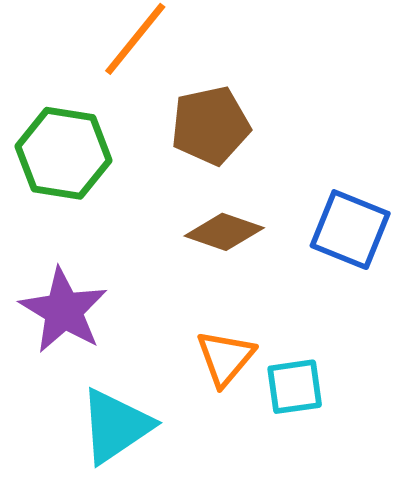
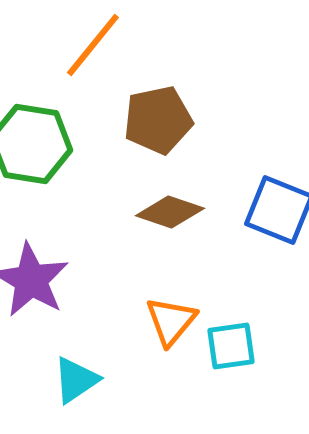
cyan triangle: (116, 426) -> (76, 380), size x0.7

